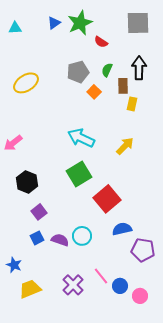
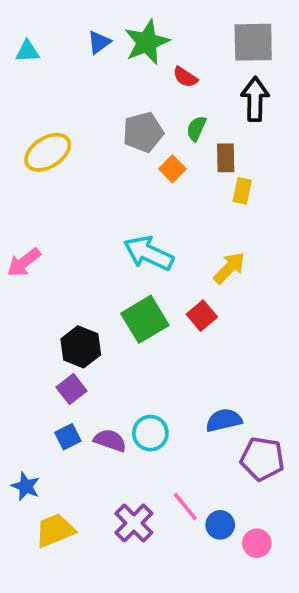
black arrow: (139, 68) -> (255, 99), moved
black hexagon: (27, 182) -> (81, 347), moved
red square: (107, 199) -> (202, 316), moved, size x0.6

